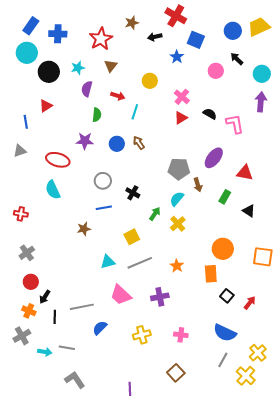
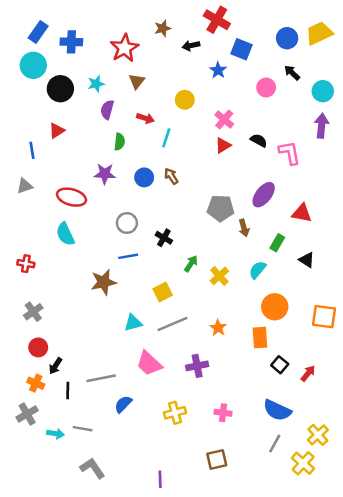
cyan semicircle: (177, 199) -> (257, 270), moved
brown star: (84, 229) -> (103, 282), size x1.5
brown square: (176, 373) -> (217, 460), turned 30

